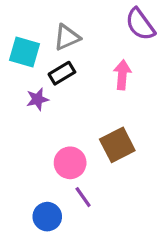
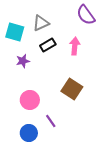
black rectangle: (62, 73) -> (48, 45), moved
brown square: (117, 145) -> (72, 89), turned -30
pink circle: (70, 163) -> (30, 100), moved

